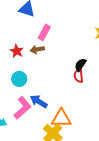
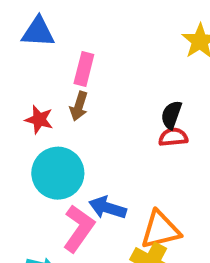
brown arrow: (37, 50) -> (79, 106), turned -48
red semicircle: (79, 76) -> (173, 137), turned 104
cyan circle: (19, 79) -> (58, 173), size x1.6

